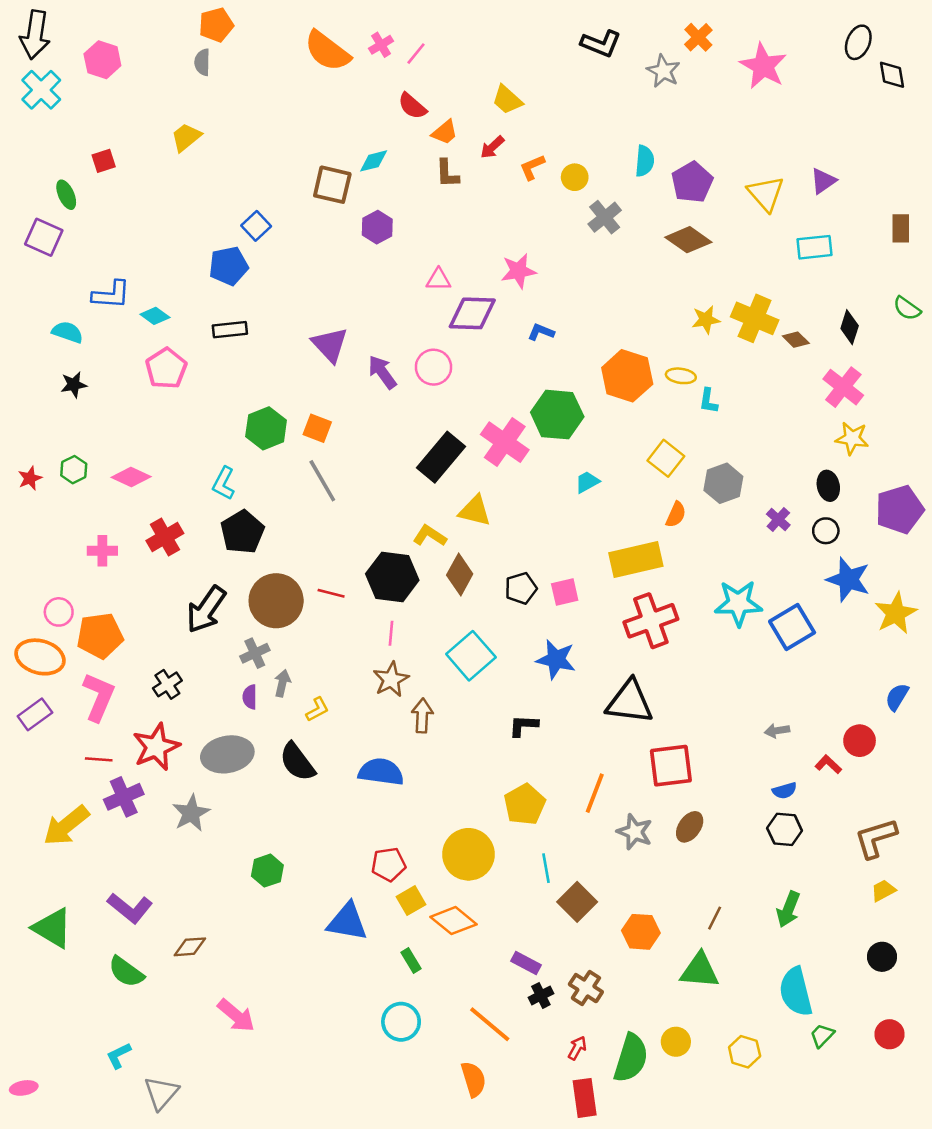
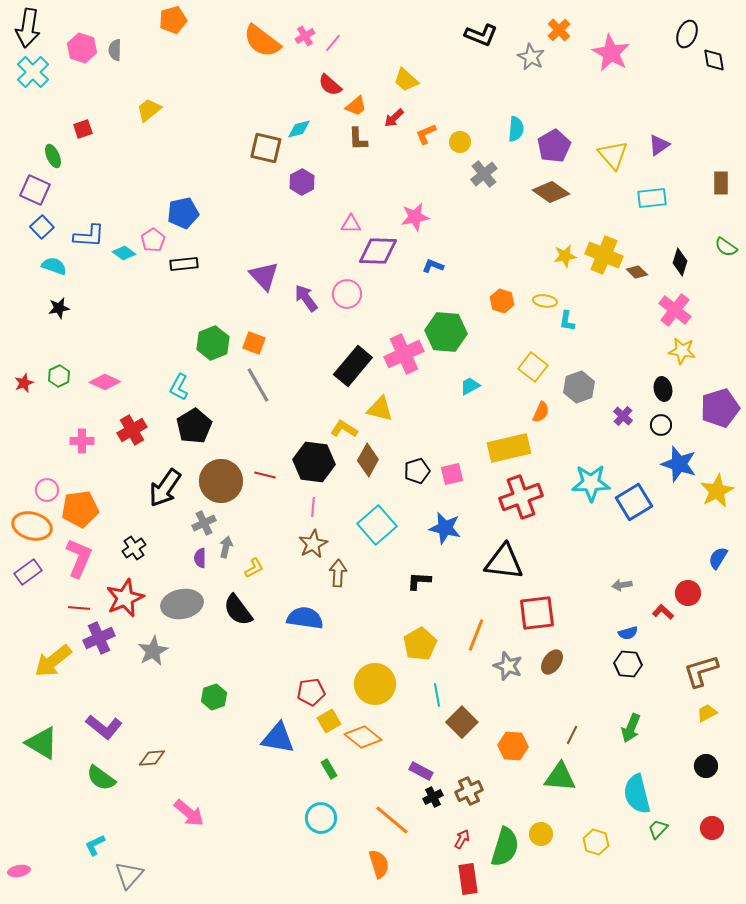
gray semicircle: (202, 62) -> (115, 50), moved
blue square: (256, 226) -> (42, 227), moved
pink pentagon: (166, 368) -> (153, 240), moved, size x0.7
orange hexagon: (627, 376) -> (502, 301), size x0.6
pink cross: (505, 442) -> (404, 354), turned 30
brown cross: (586, 988) -> (469, 791), turned 32

